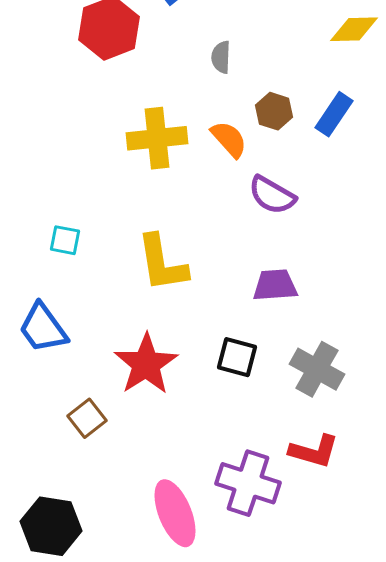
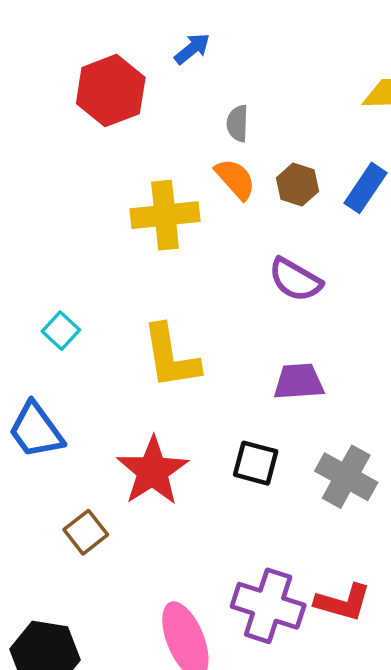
orange semicircle: (229, 139) -> (235, 179), moved
cyan square: (65, 240) -> (61, 331), turned 32
red L-shape: (314, 451) -> (343, 602), moved

